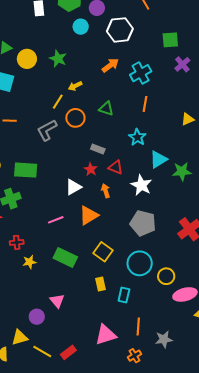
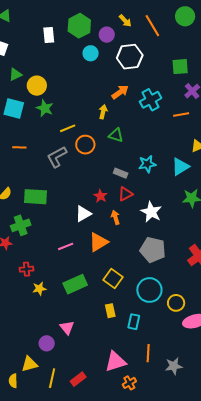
green star: (58, 59) -> (45, 108), moved
yellow arrow: (75, 86) -> (103, 112), moved, turned 128
yellow line: (58, 102) -> (68, 128), turned 35
orange line: (145, 104) -> (181, 115), moved, turned 70
cyan star: (137, 137) -> (147, 164), turned 30
gray rectangle: (98, 149) -> (121, 173), moved
cyan triangle: (158, 159) -> (180, 167), moved
red triangle: (116, 167) -> (125, 194), turned -49
green rectangle: (65, 257) -> (75, 284), turned -50
yellow line: (42, 351) -> (52, 378), turned 72
orange cross: (134, 356) -> (129, 383), moved

